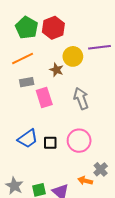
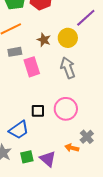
purple line: (100, 47) -> (86, 18), turned -35
yellow circle: (73, 56) -> (68, 38), moved
blue trapezoid: (28, 139) -> (19, 130), moved

